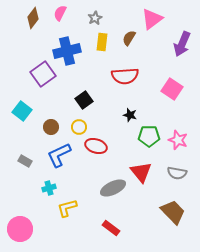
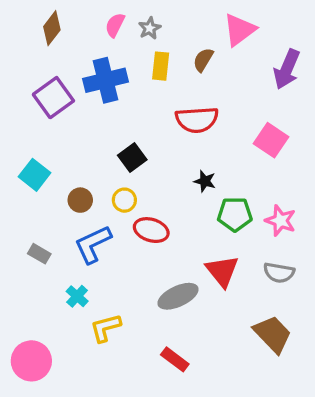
pink semicircle: (60, 13) -> (115, 25), moved
purple square: (43, 74) -> (53, 98), moved
cyan cross: (49, 188) -> (77, 296), turned -32

